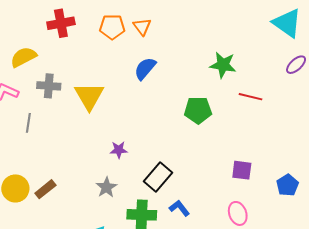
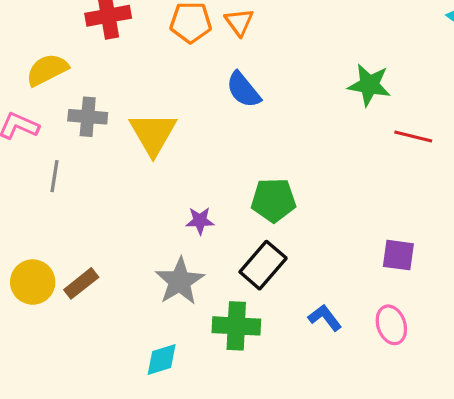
blue semicircle: (145, 68) -> (243, 90), turned -80
green pentagon: (198, 110) -> (273, 200), moved
gray star: (106, 187) -> (180, 281), size x1.4
blue L-shape: (179, 208) -> (325, 318), moved

